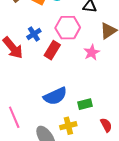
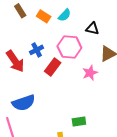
blue semicircle: (55, 96) -> (24, 103), moved

